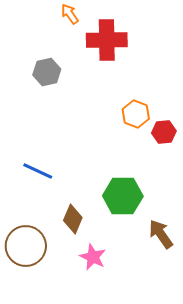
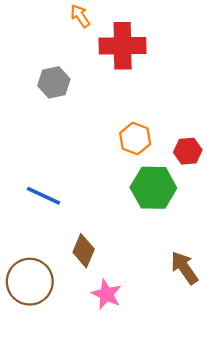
orange hexagon: (136, 114) -> (135, 139), moved
green hexagon: (123, 196) -> (153, 188), moved

